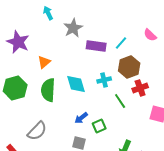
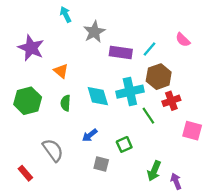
orange triangle: (44, 62) -> (61, 71), turned -40
cyan cross: (104, 80) -> (130, 92), size x1.6
green semicircle: (48, 90) -> (66, 103), size x0.6
blue arrow: (81, 118) -> (90, 135), moved
gray semicircle: (37, 131) -> (53, 150), turned -80

